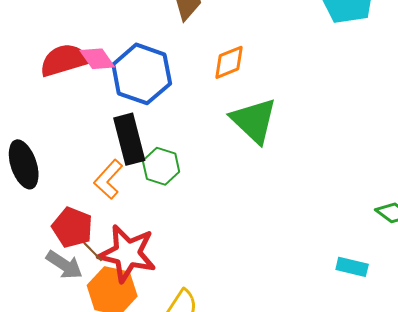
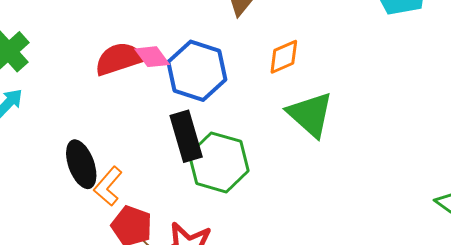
green hexagon: (161, 166) -> (219, 162), size x1.6
orange L-shape: (108, 179) -> (108, 186), moved

